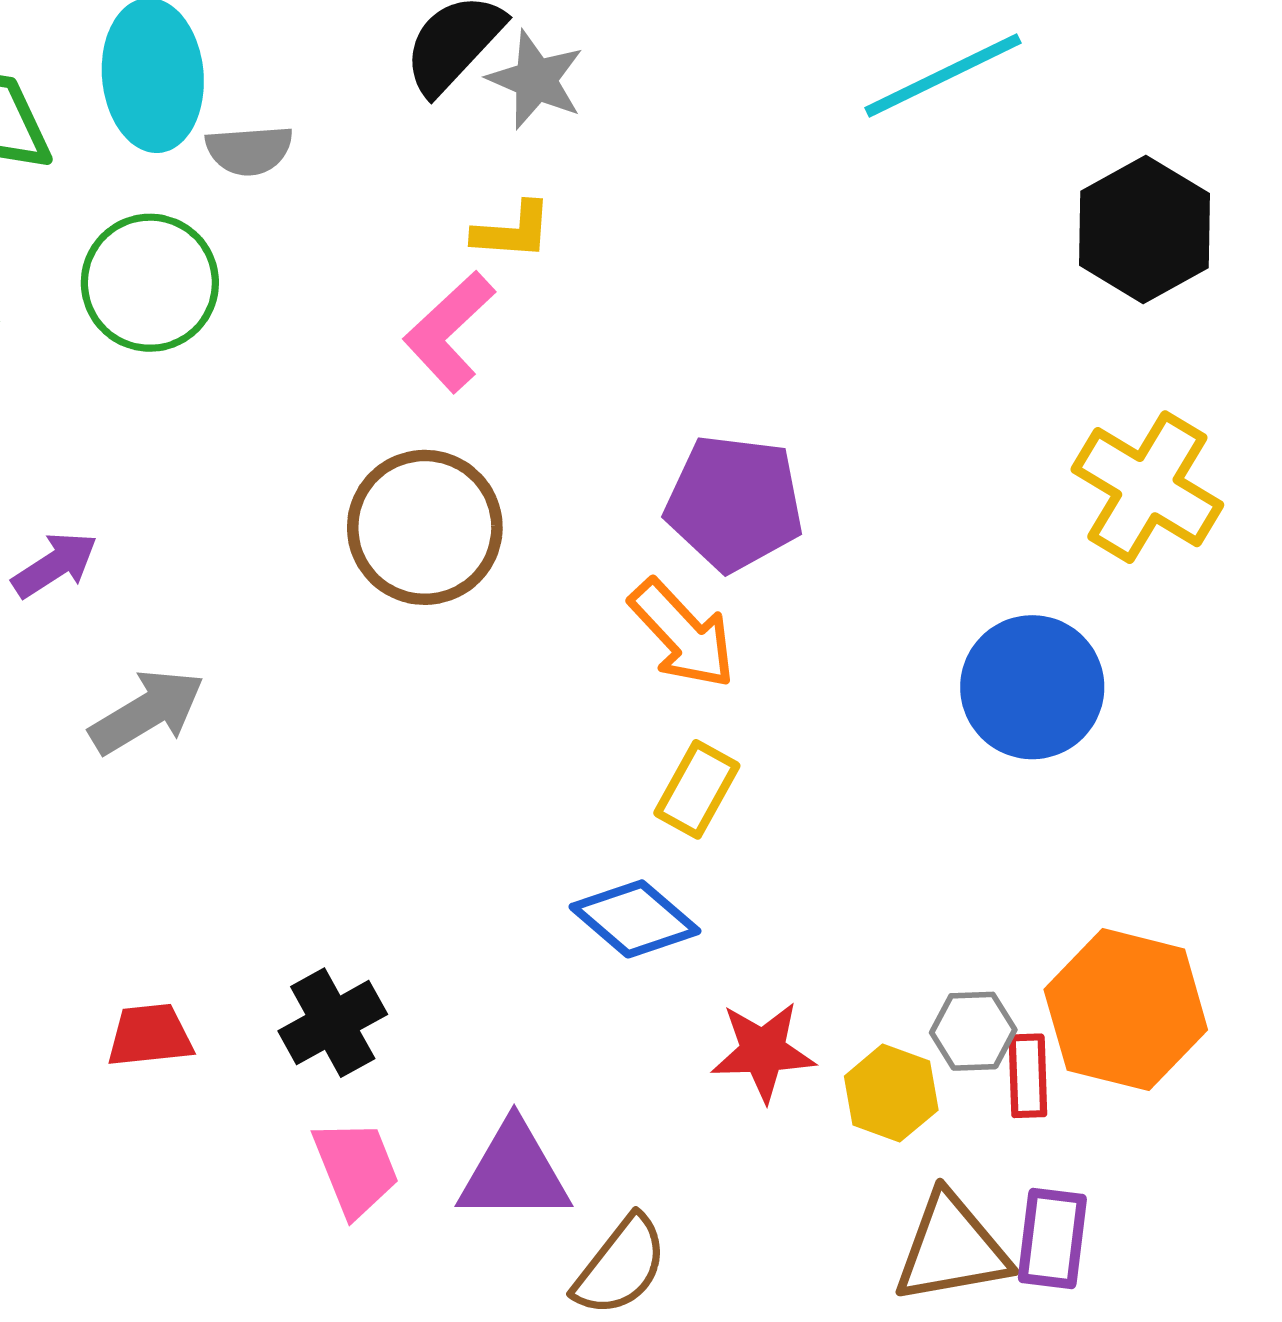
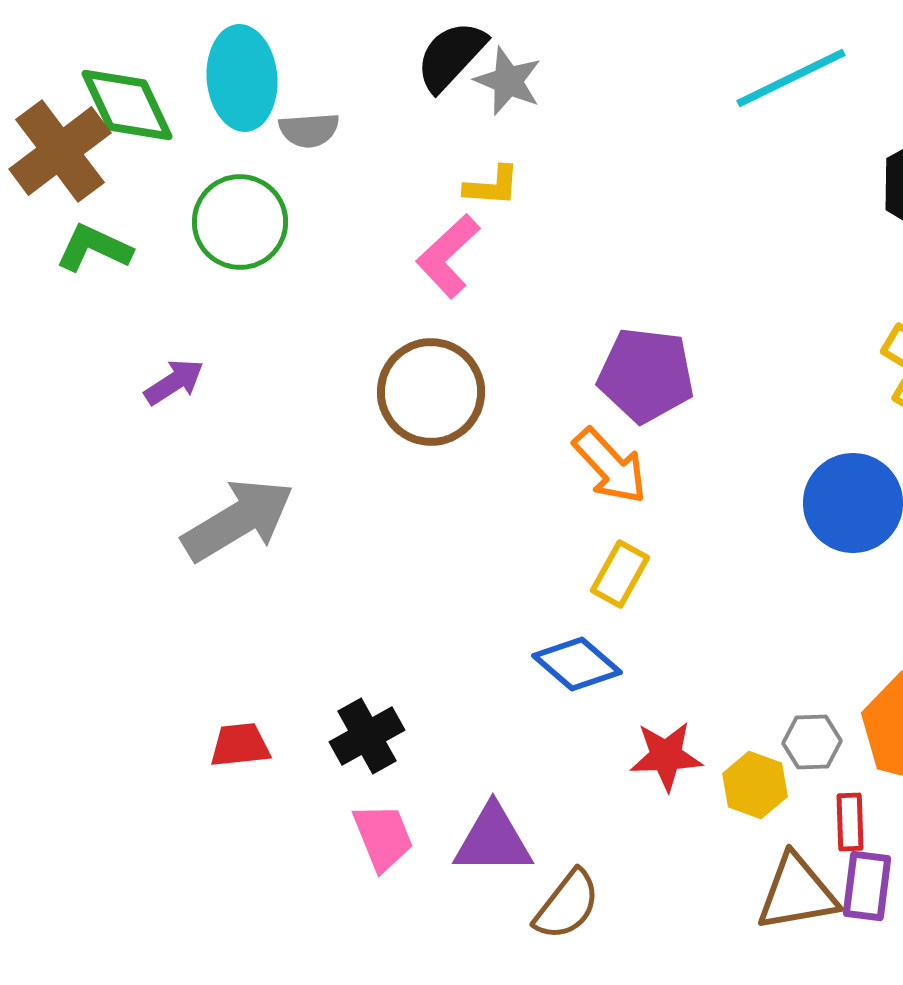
purple arrow: (55, 565) -> (174, 382), moved
gray arrow: (147, 712) -> (238, 520), size x1.4
red rectangle: (1028, 1076) -> (850, 822), moved

